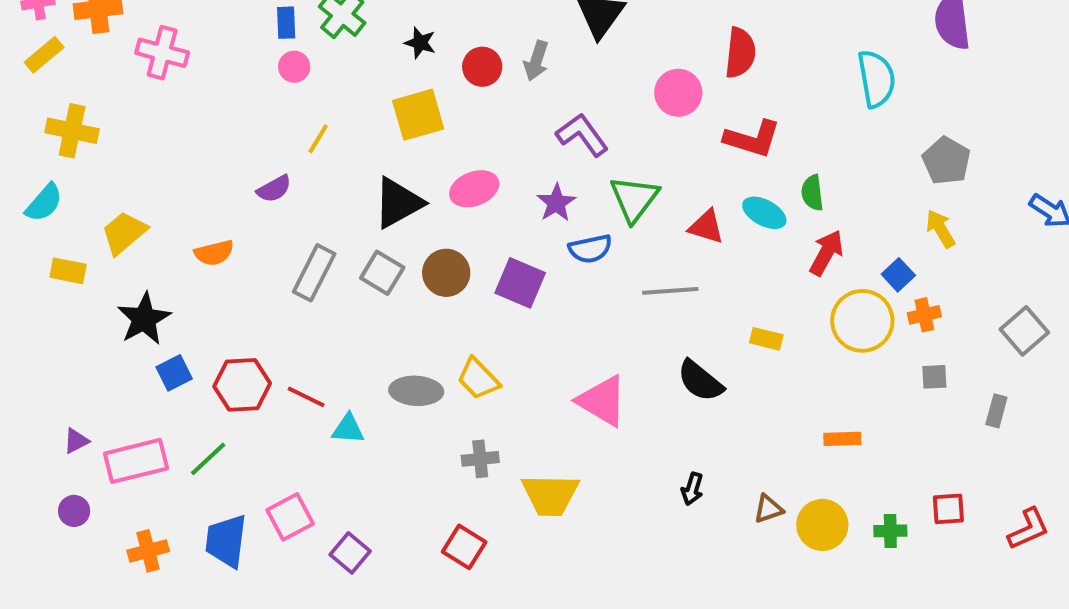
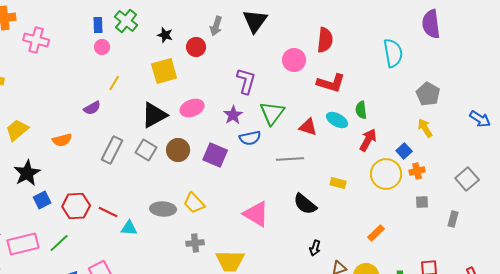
gray arrow: (536, 61) -> (216, 26), moved
purple L-shape: (582, 135) -> (246, 81), turned 52
orange rectangle: (842, 439) -> (376, 233), turned -42
black arrow: (692, 489) -> (315, 248), moved

